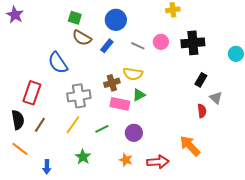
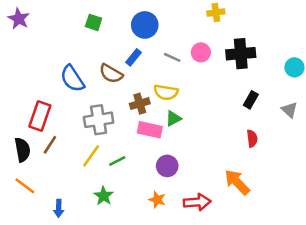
brown semicircle: (82, 38) -> (111, 74), moved
gray triangle: (216, 98) -> (289, 110), moved
brown line: (40, 125) -> (50, 145), moved
green line: (102, 129) -> (117, 161), moved

